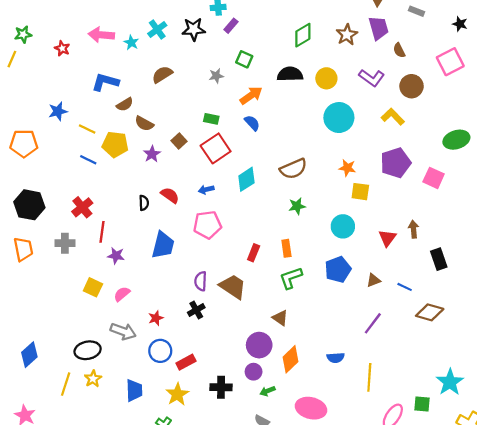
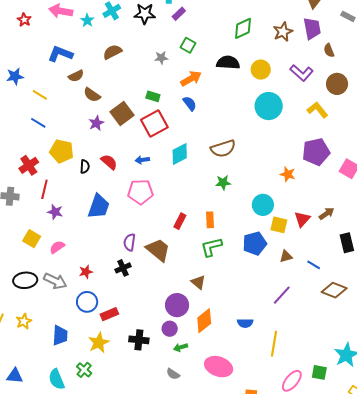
brown square: (179, 141) -> (122, 114), size x1.6
yellow pentagon: (115, 144) -> (62, 151), moved
orange star: (347, 168) -> (288, 174), moved
yellow square: (360, 192) -> (279, 225), moved
brown arrow: (413, 229) -> (327, 214), turned 56
black ellipse: (88, 350) -> (25, 280), moved

